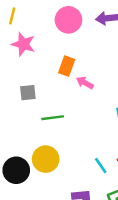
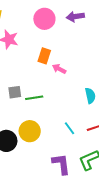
gray square: (28, 93) -> (15, 92), moved
cyan line: (101, 165) -> (70, 128), moved

